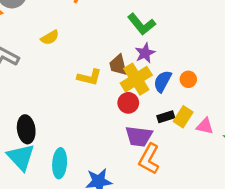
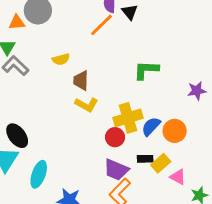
green L-shape: (142, 24) -> (146, 70), turned 116
purple star: (145, 53) -> (197, 91), moved
brown trapezoid: (118, 65) -> (81, 81), moved
orange circle: (188, 79) -> (175, 131), size x1.5
black ellipse: (26, 129) -> (17, 136), turned -45

